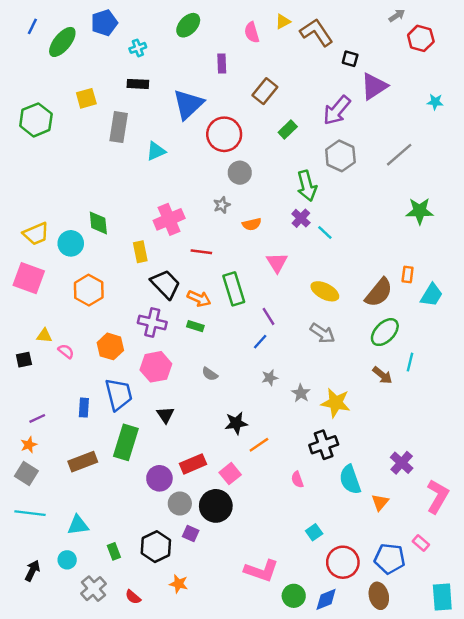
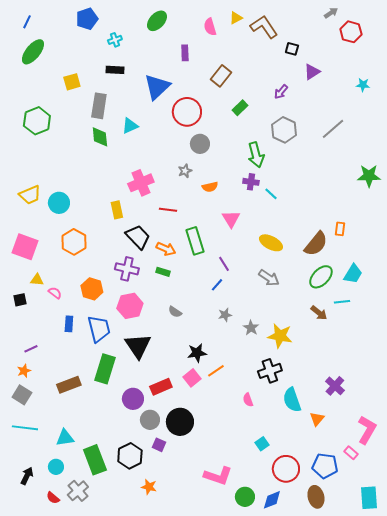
green ellipse: (62, 42) -> (33, 52), moved
purple triangle: (374, 86) -> (312, 72), size x0.7
purple arrow: (337, 110) -> (281, 92), size x0.6
green hexagon: (36, 120) -> (37, 121), moved
green star: (420, 211) -> (369, 176), moved
purple cross: (301, 218) -> (251, 182), turned -35
green diamond: (98, 223) -> (100, 137), moved
pink square: (29, 278) -> (25, 247), moved
cyan trapezoid: (432, 295) -> (353, 274), moved
cyan line: (410, 362) -> (342, 302), turned 70
blue rectangle: (84, 408) -> (69, 324), moved
black triangle: (165, 415) -> (138, 346), size x1.8
pink square: (230, 474) -> (192, 378), moved
pink L-shape: (438, 496) -> (367, 430), moved
green rectangle: (114, 551) -> (95, 460), size x2.0
red semicircle: (133, 597) -> (53, 498), moved

